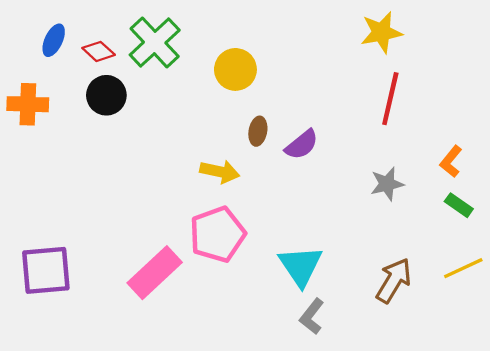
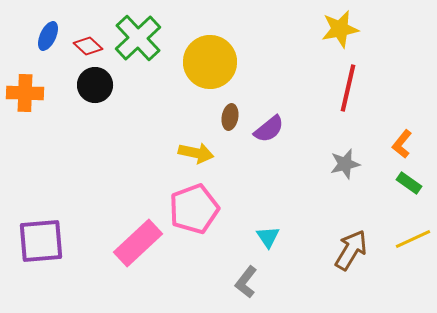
yellow circle: (235, 69) -> (210, 62), size x1.4
cyan triangle: (301, 266) -> (268, 237), size x0.6
gray L-shape: (312, 316) -> (246, 282), moved

